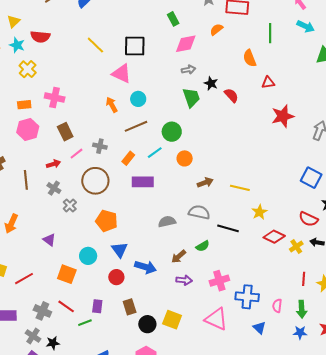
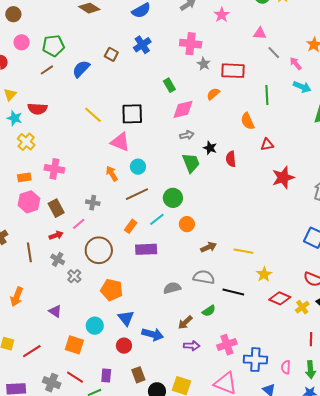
red semicircle: (231, 95) -> (231, 159), turned -140
brown rectangle: (65, 132) -> (56, 208), moved
gray cross: (100, 146) -> (93, 203), moved

